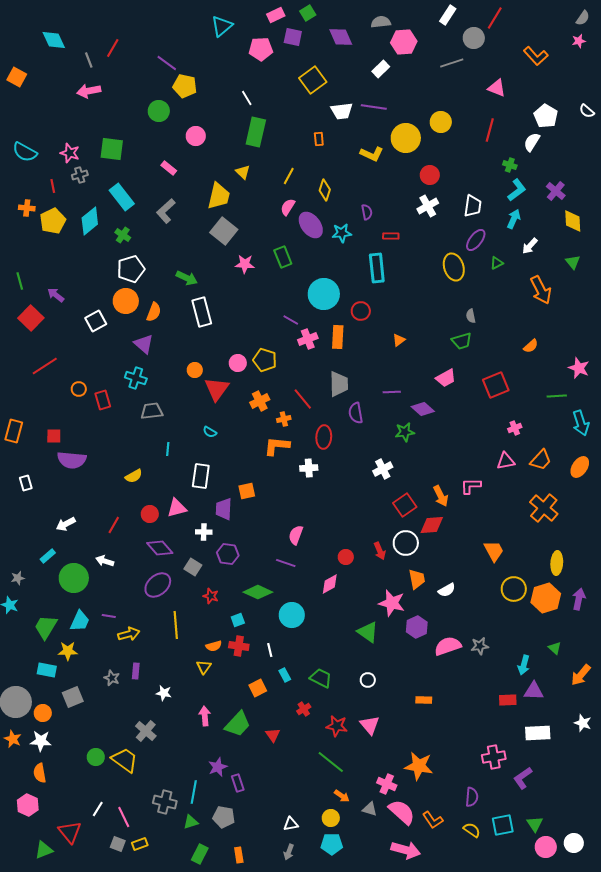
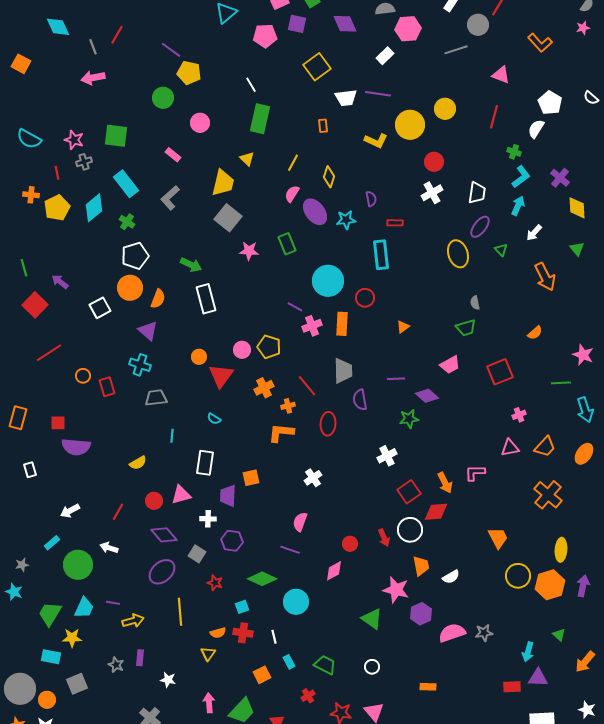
green triangle: (497, 263) -> (501, 250), turned -48
white cross: (309, 468) -> (313, 478), moved, turned -30

